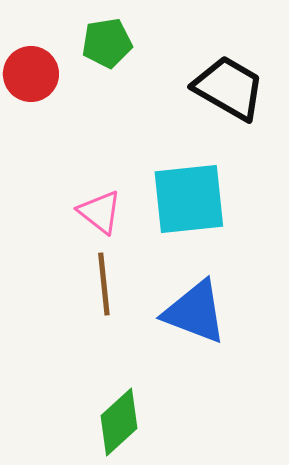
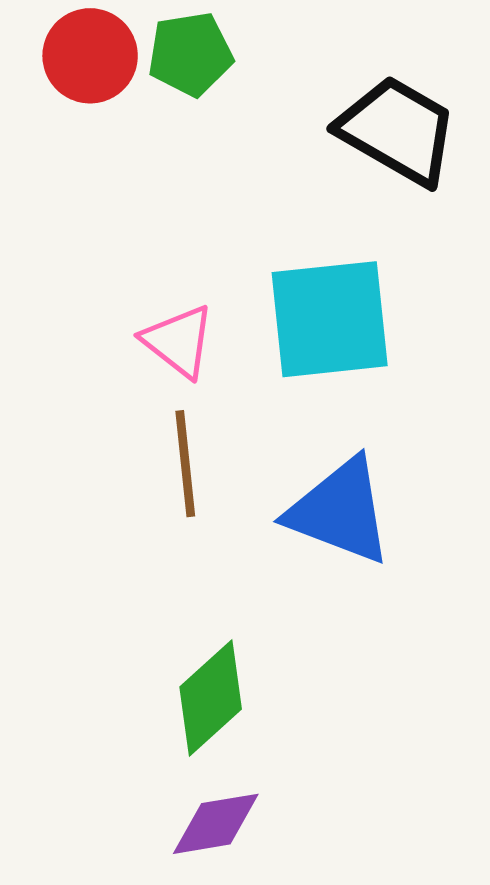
red circle: (31, 74) -> (90, 56), moved

